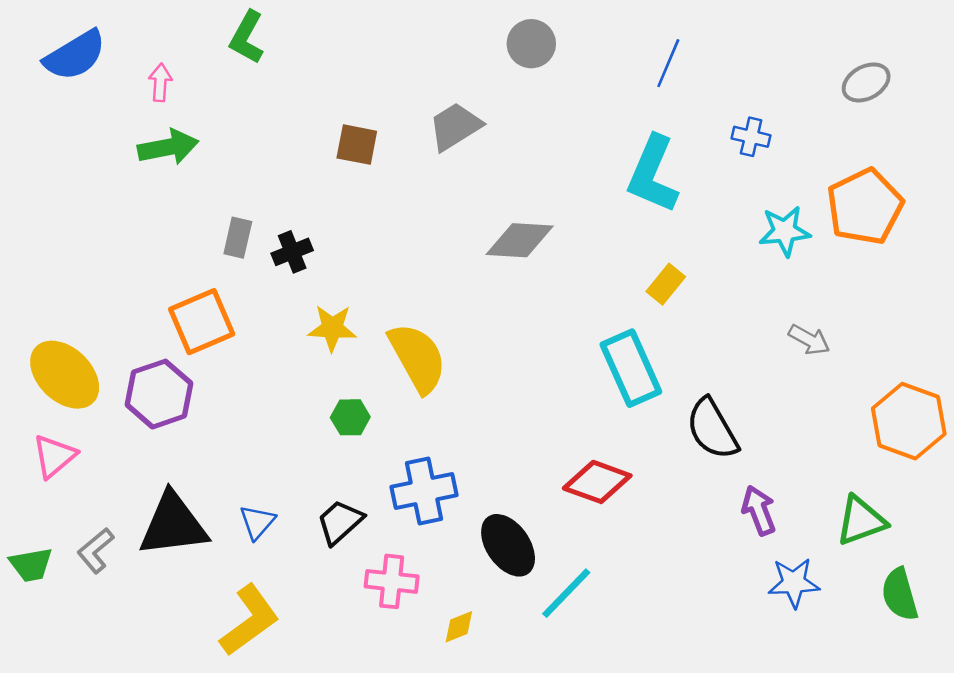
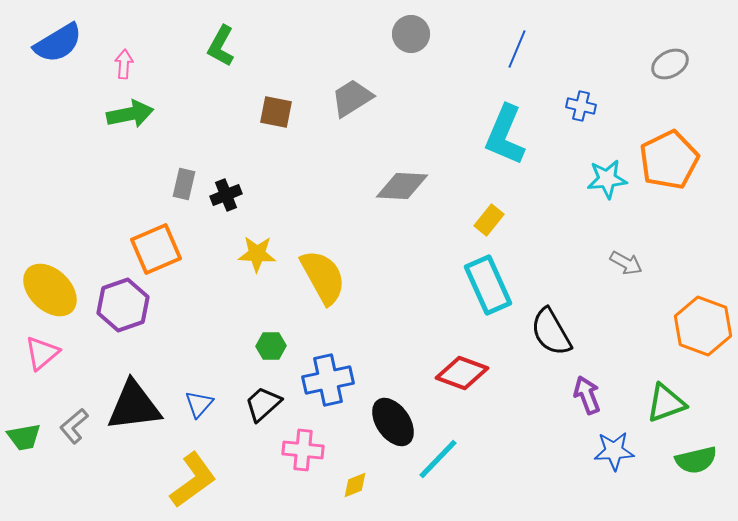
green L-shape: (247, 37) -> (221, 46), moved
yellow rectangle: (666, 284) -> (489, 220), moved
green hexagon: (350, 417) -> (271, 346), moved
green semicircle: (900, 594) -> (696, 460), turned -87

